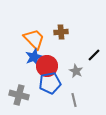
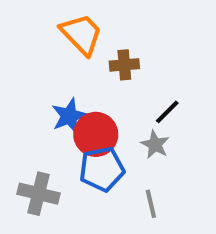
orange trapezoid: (34, 39) -> (81, 34), moved
black line: (94, 55) -> (167, 112), moved

